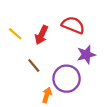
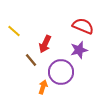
red semicircle: (73, 25) -> (83, 26), moved
red arrow: (41, 35) -> (45, 44), moved

